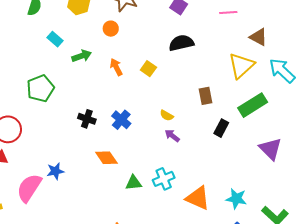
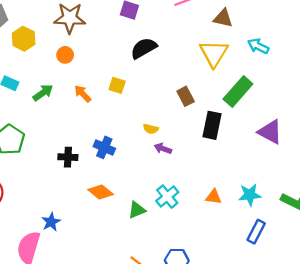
cyan arrow: (282, 71) -> (258, 46), size x0.7
black rectangle: (221, 128) -> (212, 125), size x1.4
orange triangle: (198, 198) -> (214, 197), moved, size x0.6

